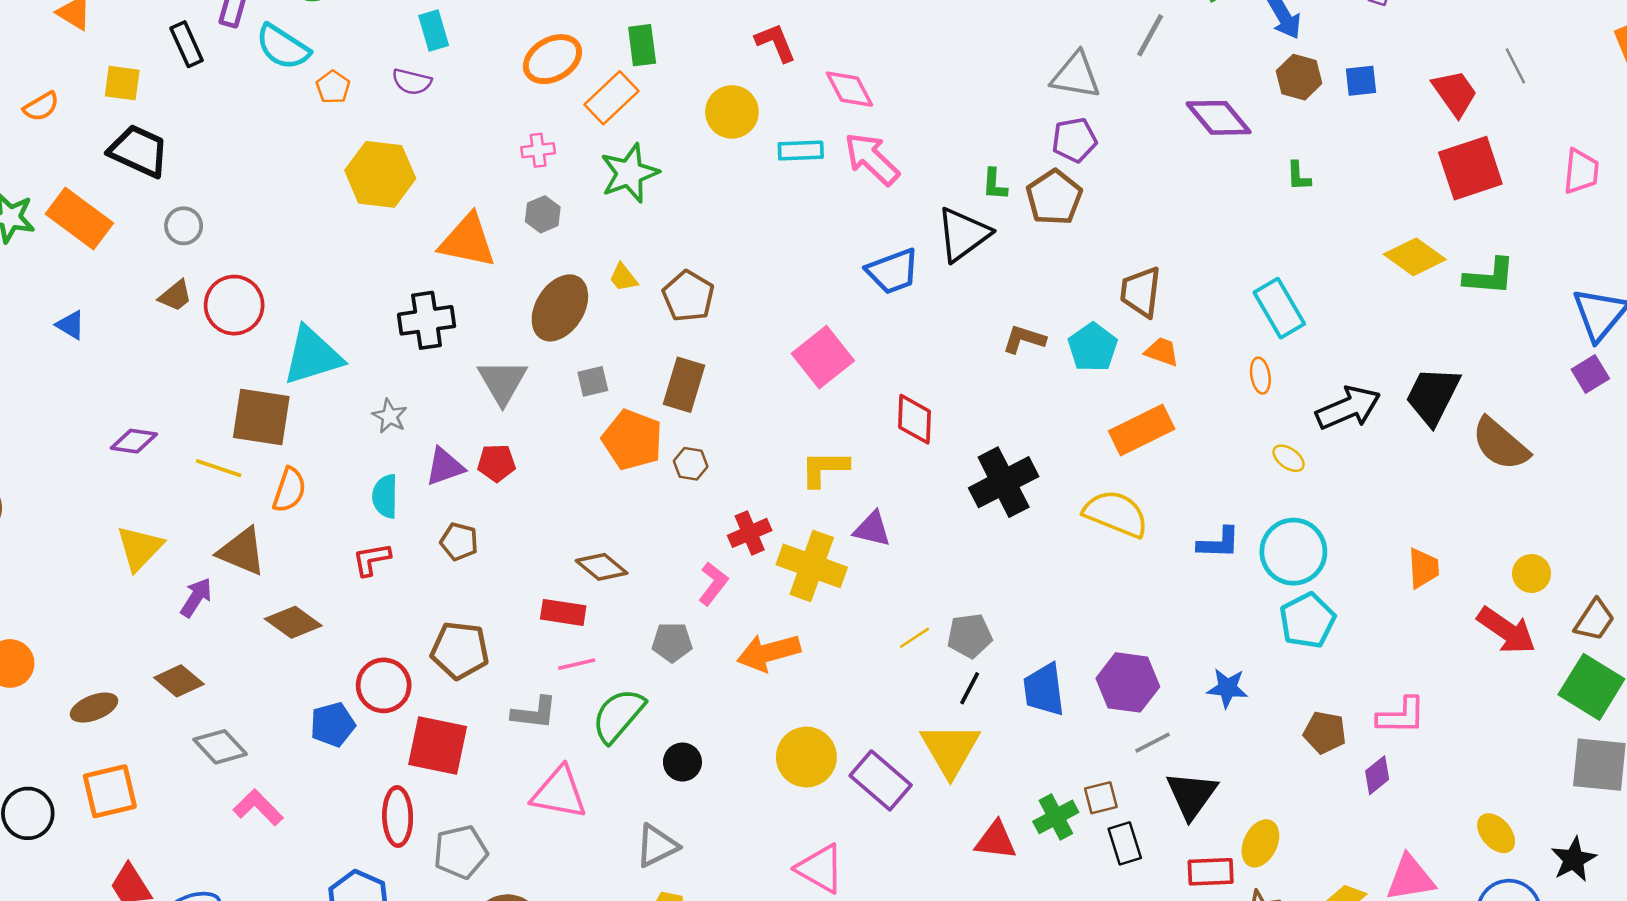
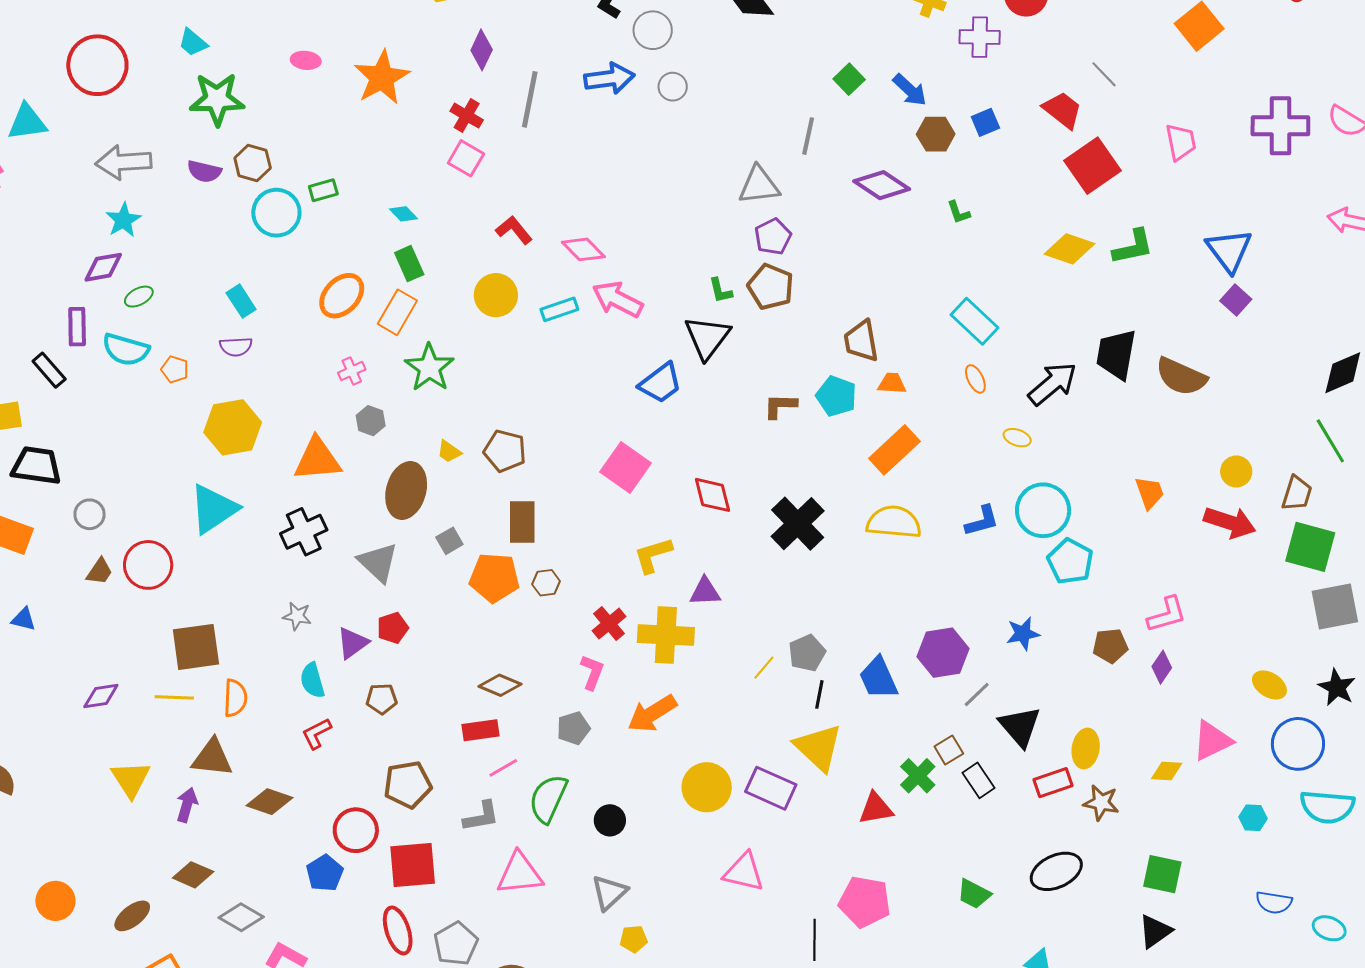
cyan triangle: (312, 356) -> (213, 509), moved

